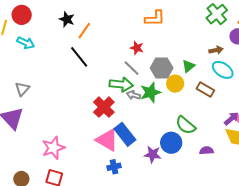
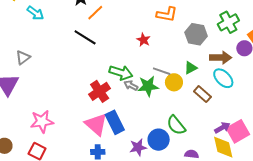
brown arrow: (216, 50) -> (221, 58), size x1.5
black line: (79, 57) -> (85, 37), turned -30
gray line: (132, 68) -> (162, 71), moved, turned -36
gray hexagon: (162, 68) -> (196, 34), moved
purple star: (153, 154) -> (138, 147), turned -30

